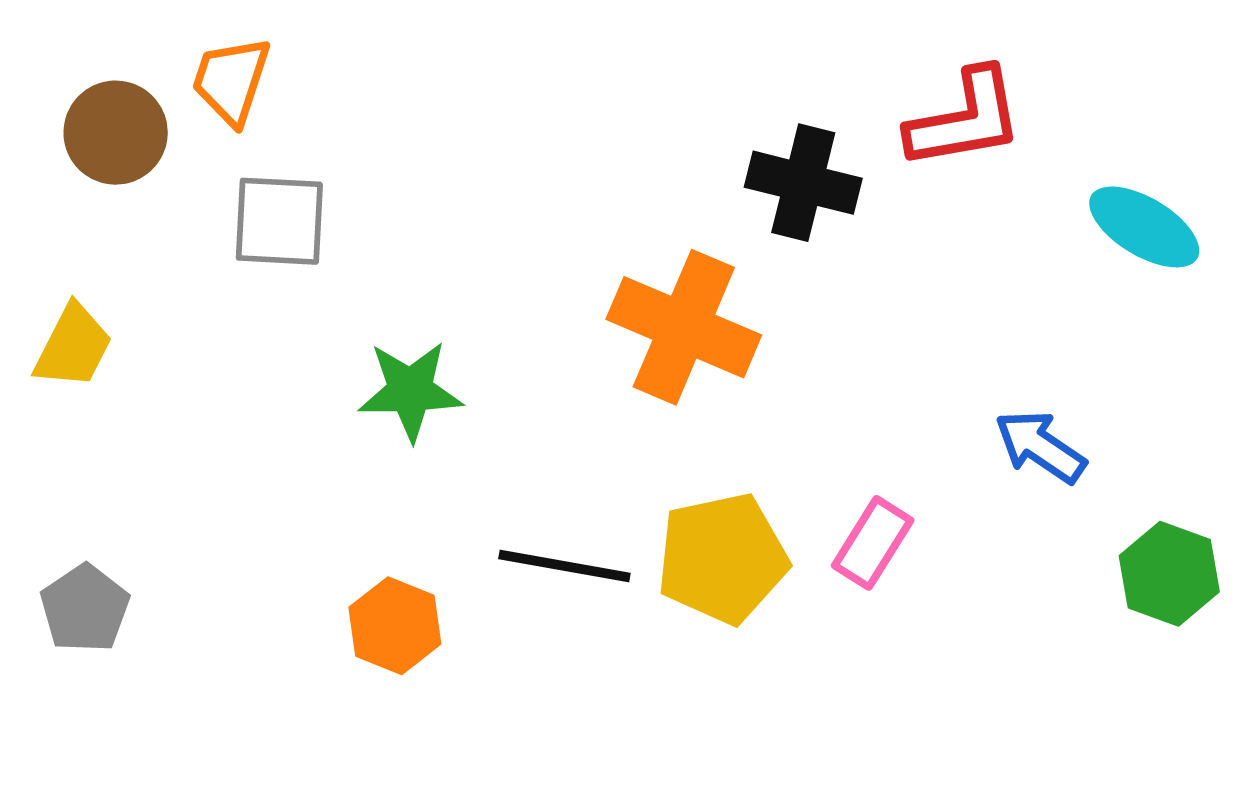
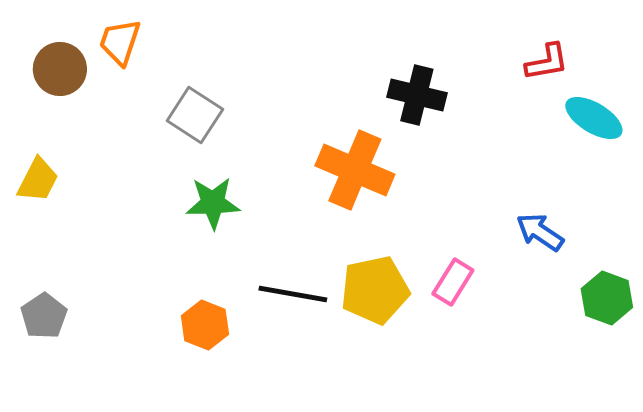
red L-shape: (965, 119) -> (547, 62), moved, size x0.7
gray square: (279, 221) -> (195, 115), moved, turned 30

